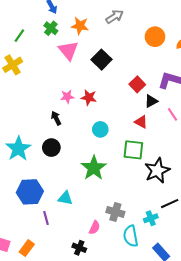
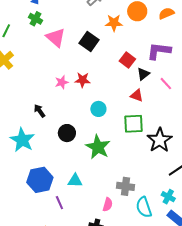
orange star: (80, 26) -> (114, 23), moved
black arrow: (56, 118) -> (39, 111), moved
black circle: (51, 148) -> (67, 133), moved
cyan cross: (151, 218) -> (168, 197), moved, turned -32

